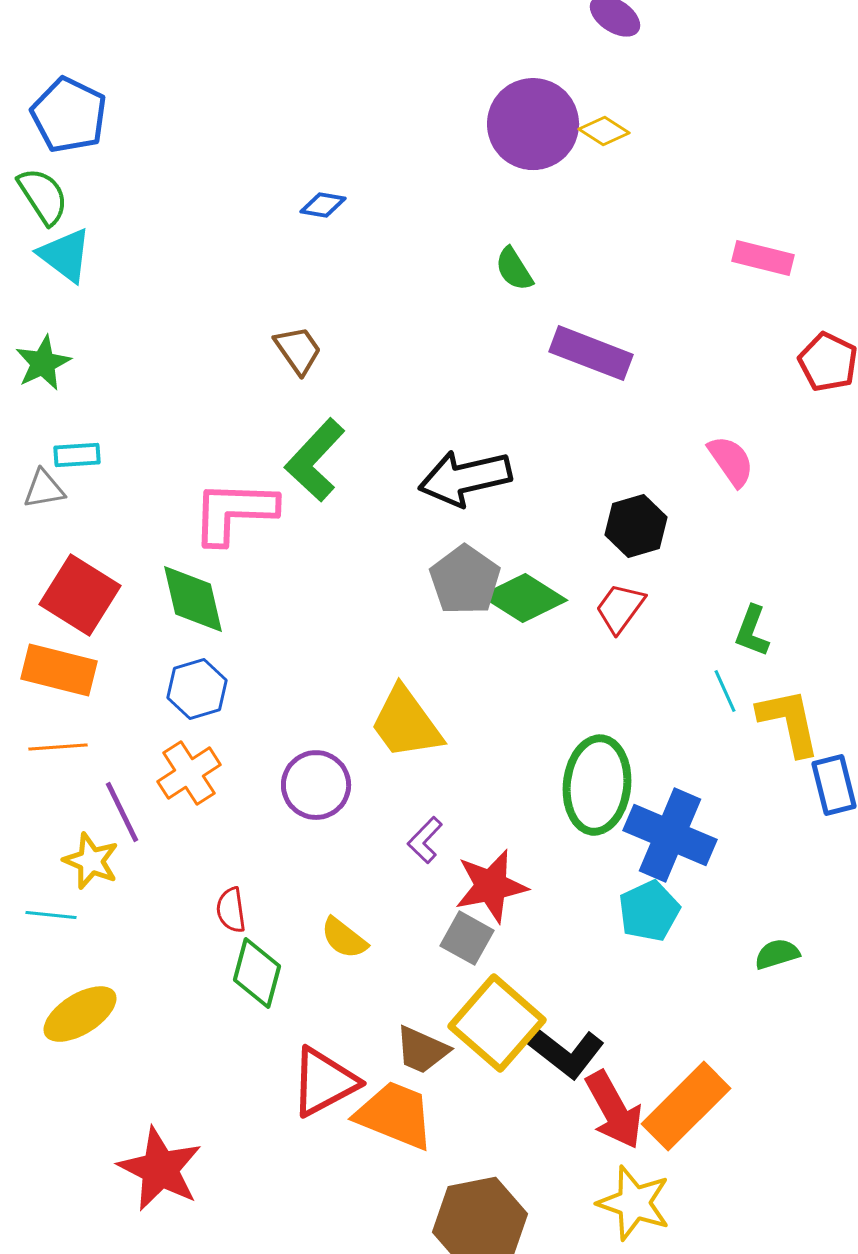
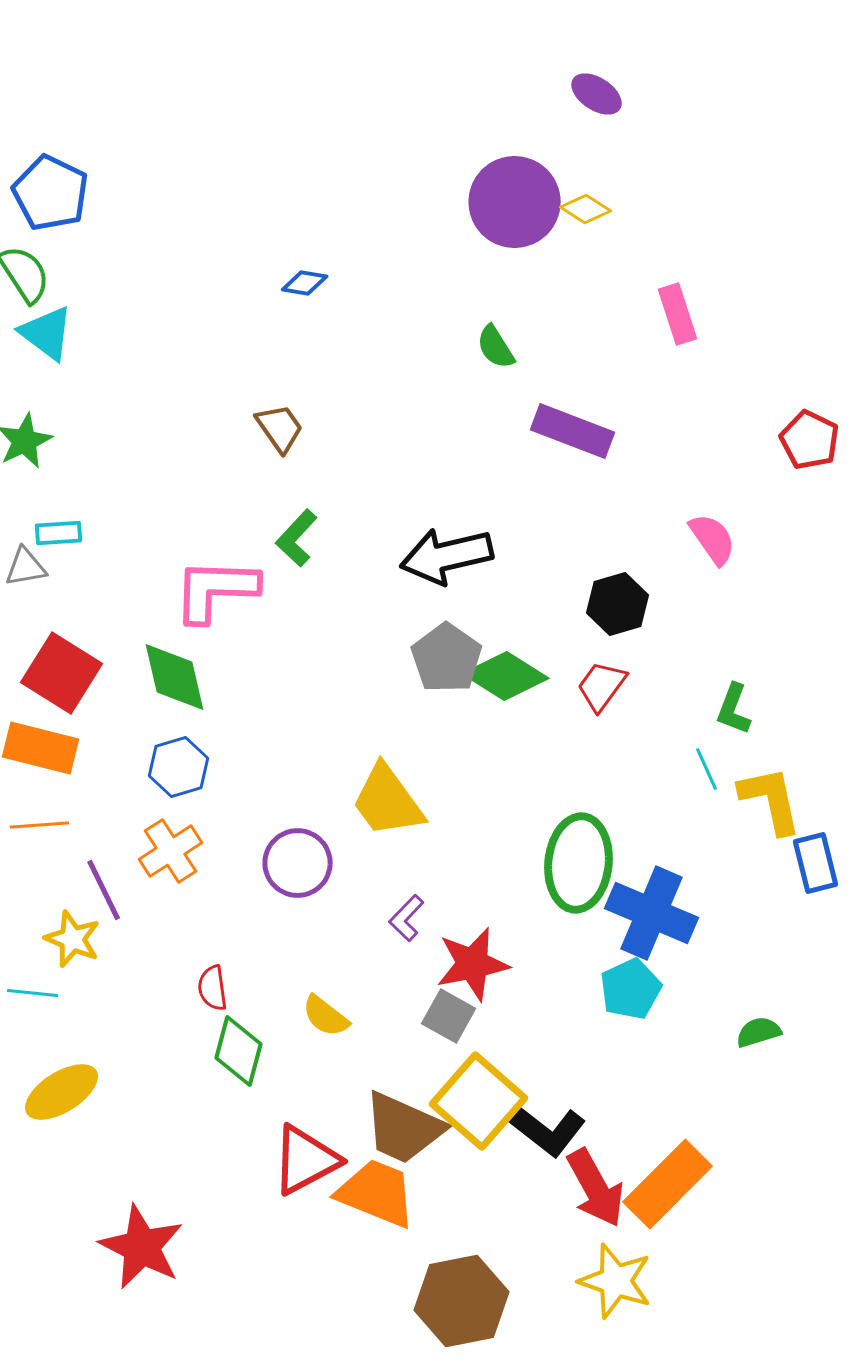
pink rectangle: (763, 258) -> (678, 314), moved, turned 58
green L-shape: (315, 460) -> (297, 538), size x0.7
brown trapezoid: (422, 1050) -> (404, 1128), size x1.5

